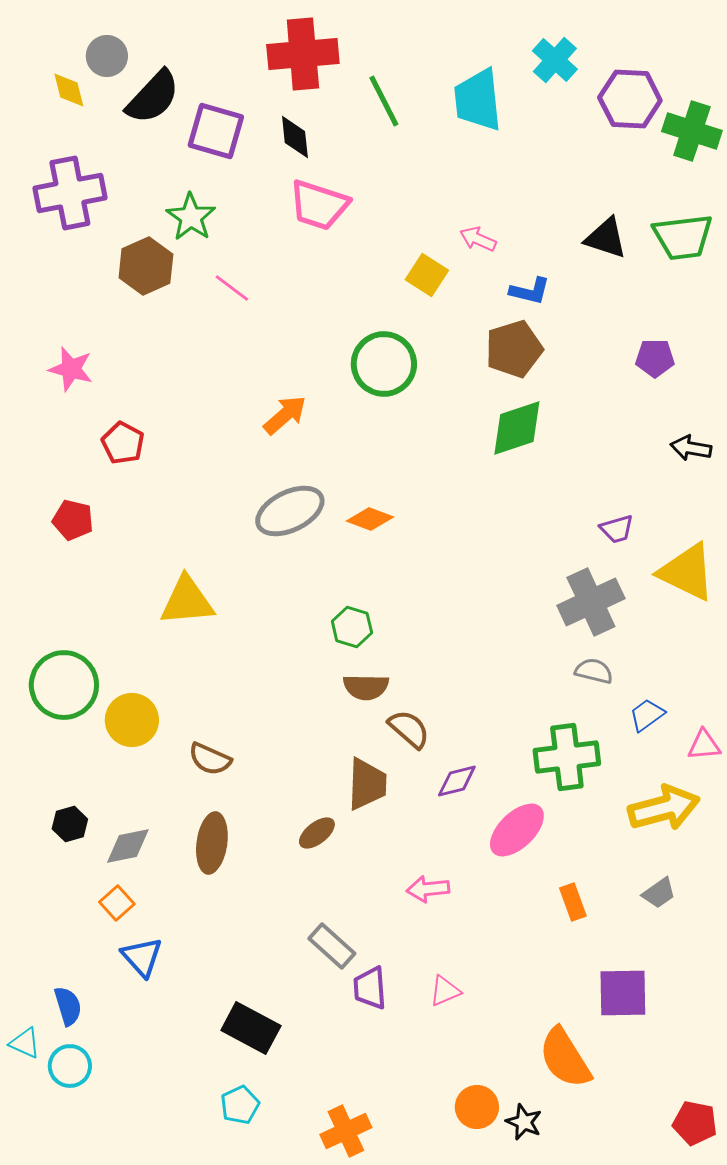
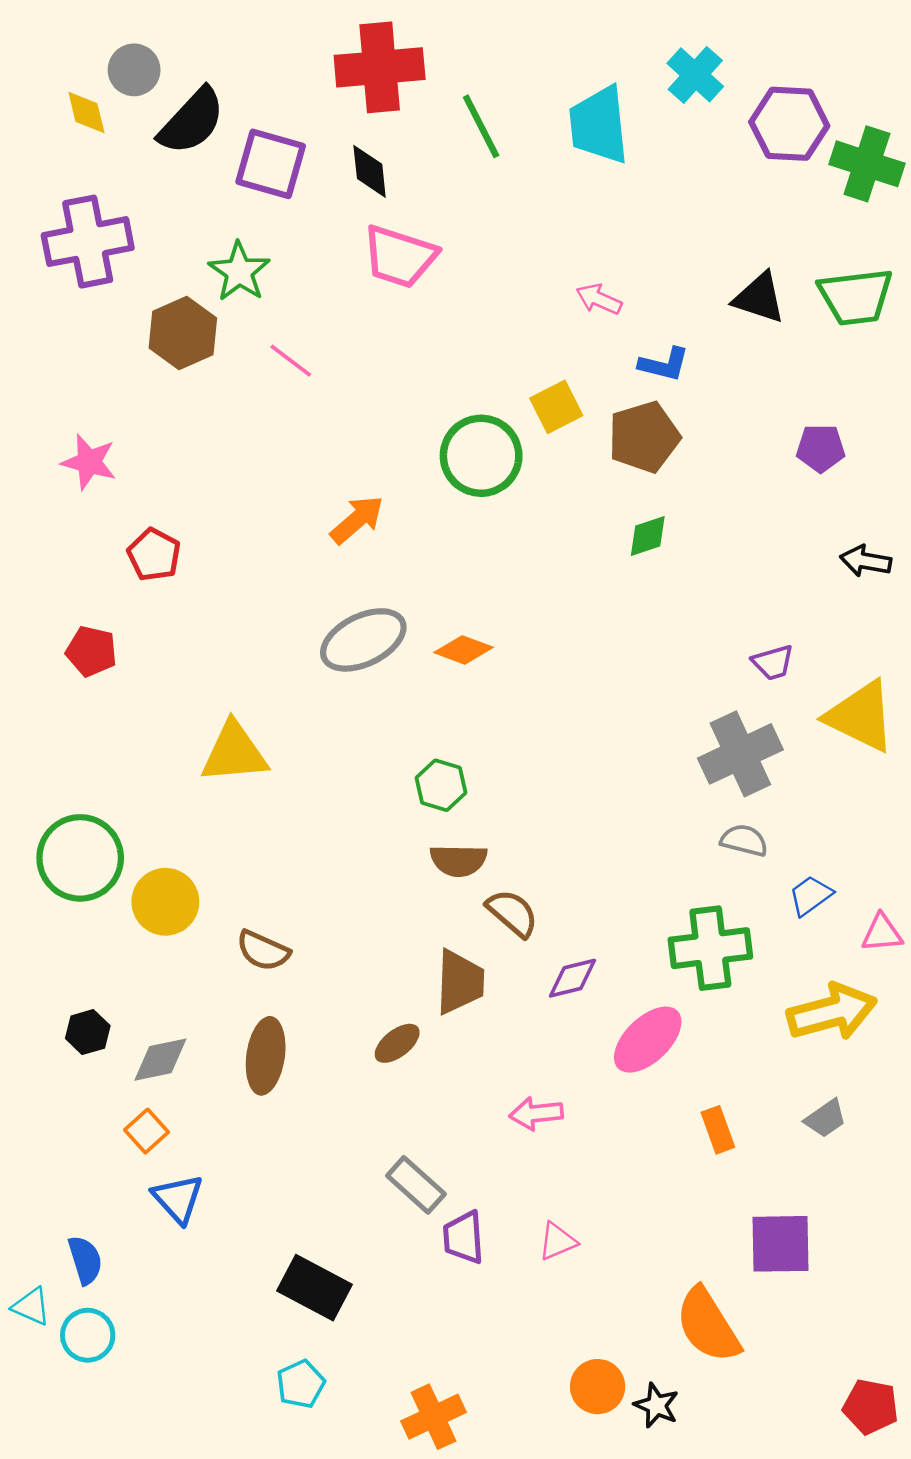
yellow square: (427, 275) -> (556, 407), moved, turned 30
green diamond: (517, 428) -> (648, 536), size x0.6

